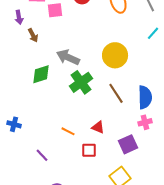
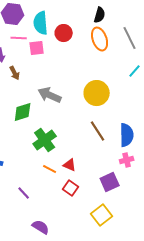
green cross: (81, 82) -> (45, 140), moved
red triangle: (98, 127) -> (70, 165), moved
red square: (89, 150) -> (71, 188), turned 35

